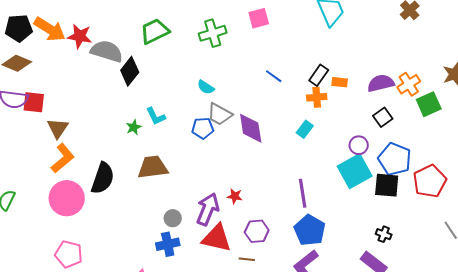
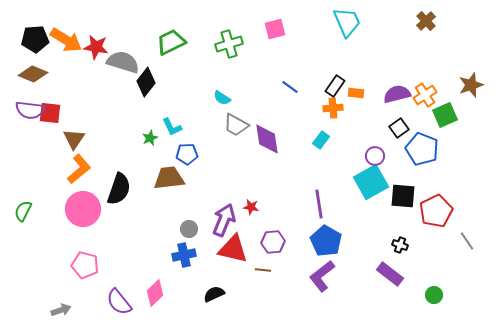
blue pentagon: (203, 128) -> (187, 154), moved
blue pentagon: (395, 159) -> (422, 149), moved
red pentagon: (430, 181) -> (436, 211), moved

